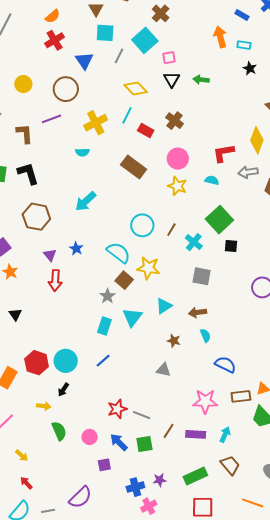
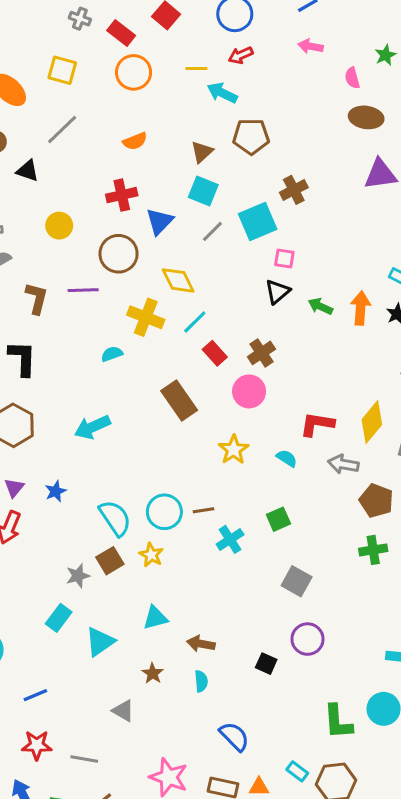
orange arrow: (220, 37) -> (361, 308), moved
red cross: (55, 40) -> (122, 195), moved
yellow diamond: (136, 89) -> (178, 280), moved
yellow cross: (96, 123) -> (146, 317), turned 30
cyan semicircle: (82, 152) -> (112, 354), turned 144
pink circle: (178, 159) -> (249, 391), moved
green square: (219, 220) -> (278, 519), size x0.6
cyan circle: (142, 225) -> (164, 512), moved
brown line: (171, 230) -> (204, 510), turned 32
black square: (231, 246) -> (266, 664), moved
yellow star: (148, 268) -> (151, 555), size x0.7
gray square: (202, 276) -> (297, 581), moved
cyan triangle: (132, 317) -> (100, 642), moved
blue line: (103, 361) -> (35, 695), moved
blue semicircle: (225, 365) -> (234, 736), moved
gray line: (142, 415) -> (84, 759), moved, turned -30

